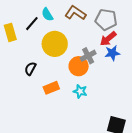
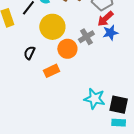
orange circle: (79, 66) -> (67, 49), moved
cyan star: (80, 91) -> (95, 99), moved, size x1.5

